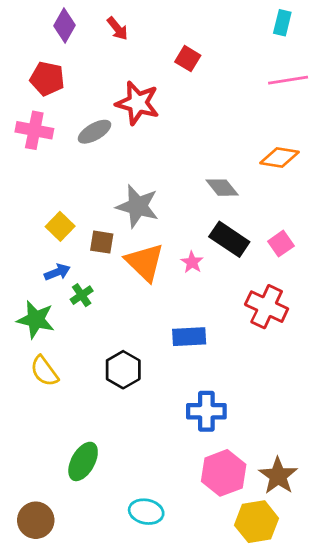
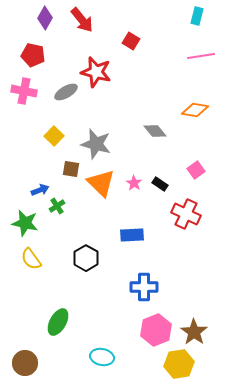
red arrow: (117, 28) -> (82, 20), size x1.5
yellow square: (60, 226) -> (54, 136), moved
black rectangle: (229, 239) -> (160, 184), moved, size x0.6

